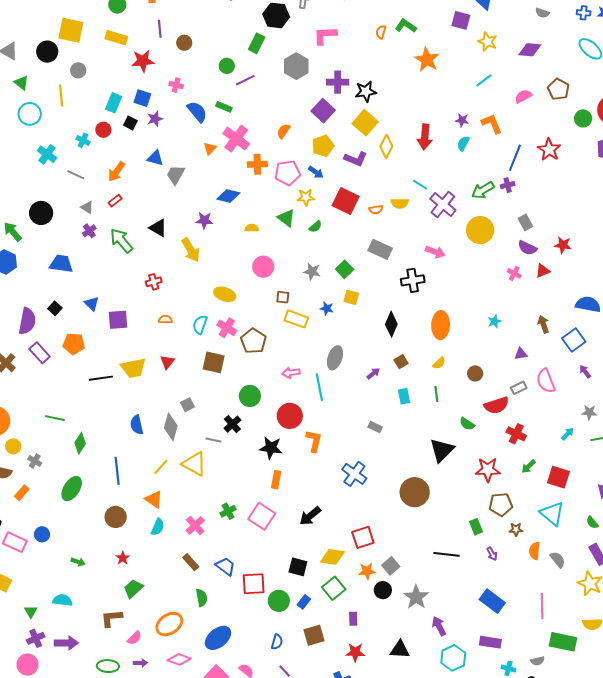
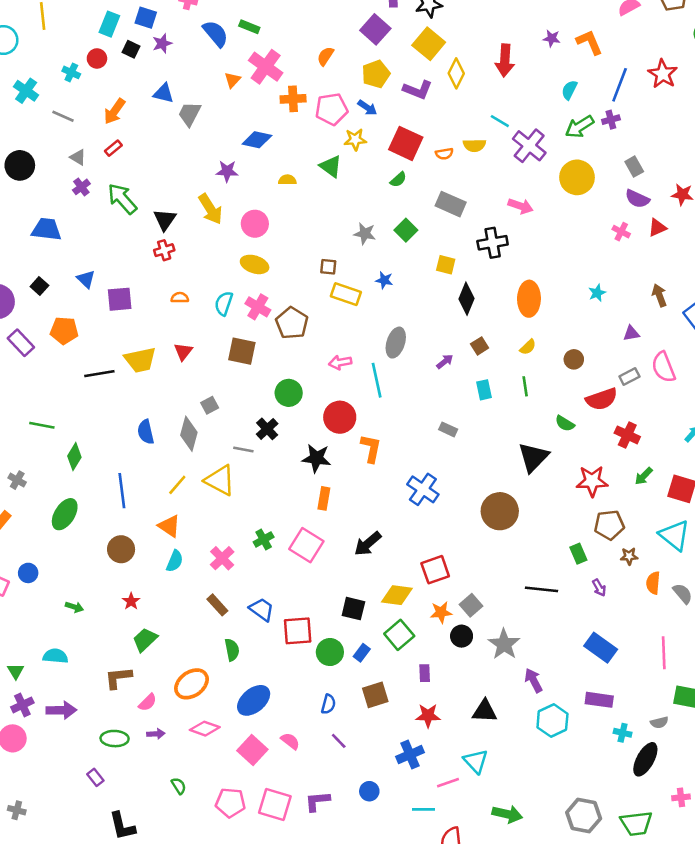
cyan semicircle: (463, 143) -> (569, 90), moved
green semicircle: (315, 227) -> (398, 180), moved
black triangle: (158, 228) -> (165, 220), moved, turned 36
pink circle: (263, 267) -> (255, 224), moved
yellow square: (351, 297) -> (446, 265), moved

